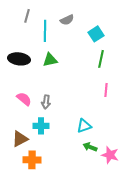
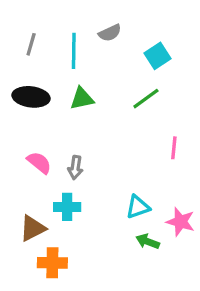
gray line: (27, 16) -> (31, 44), moved
green line: (101, 59) -> (146, 99), moved, turned 42
pink star: (110, 155) -> (180, 222), moved

